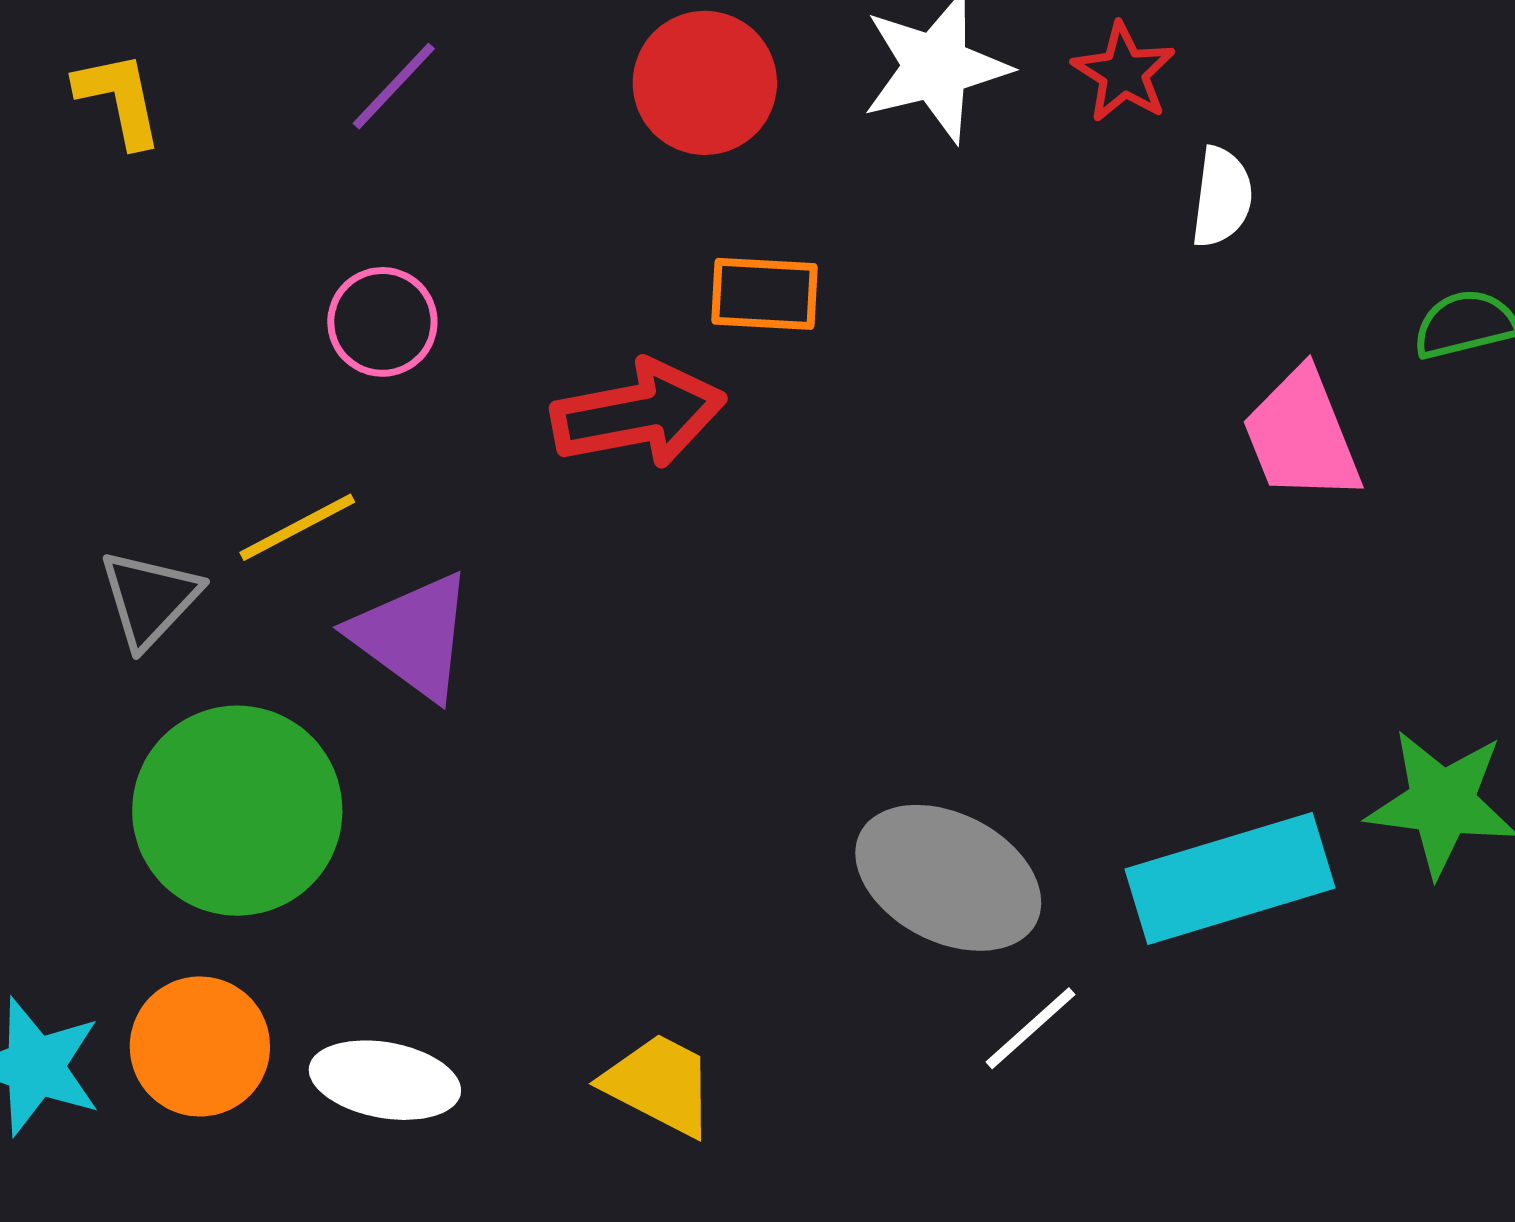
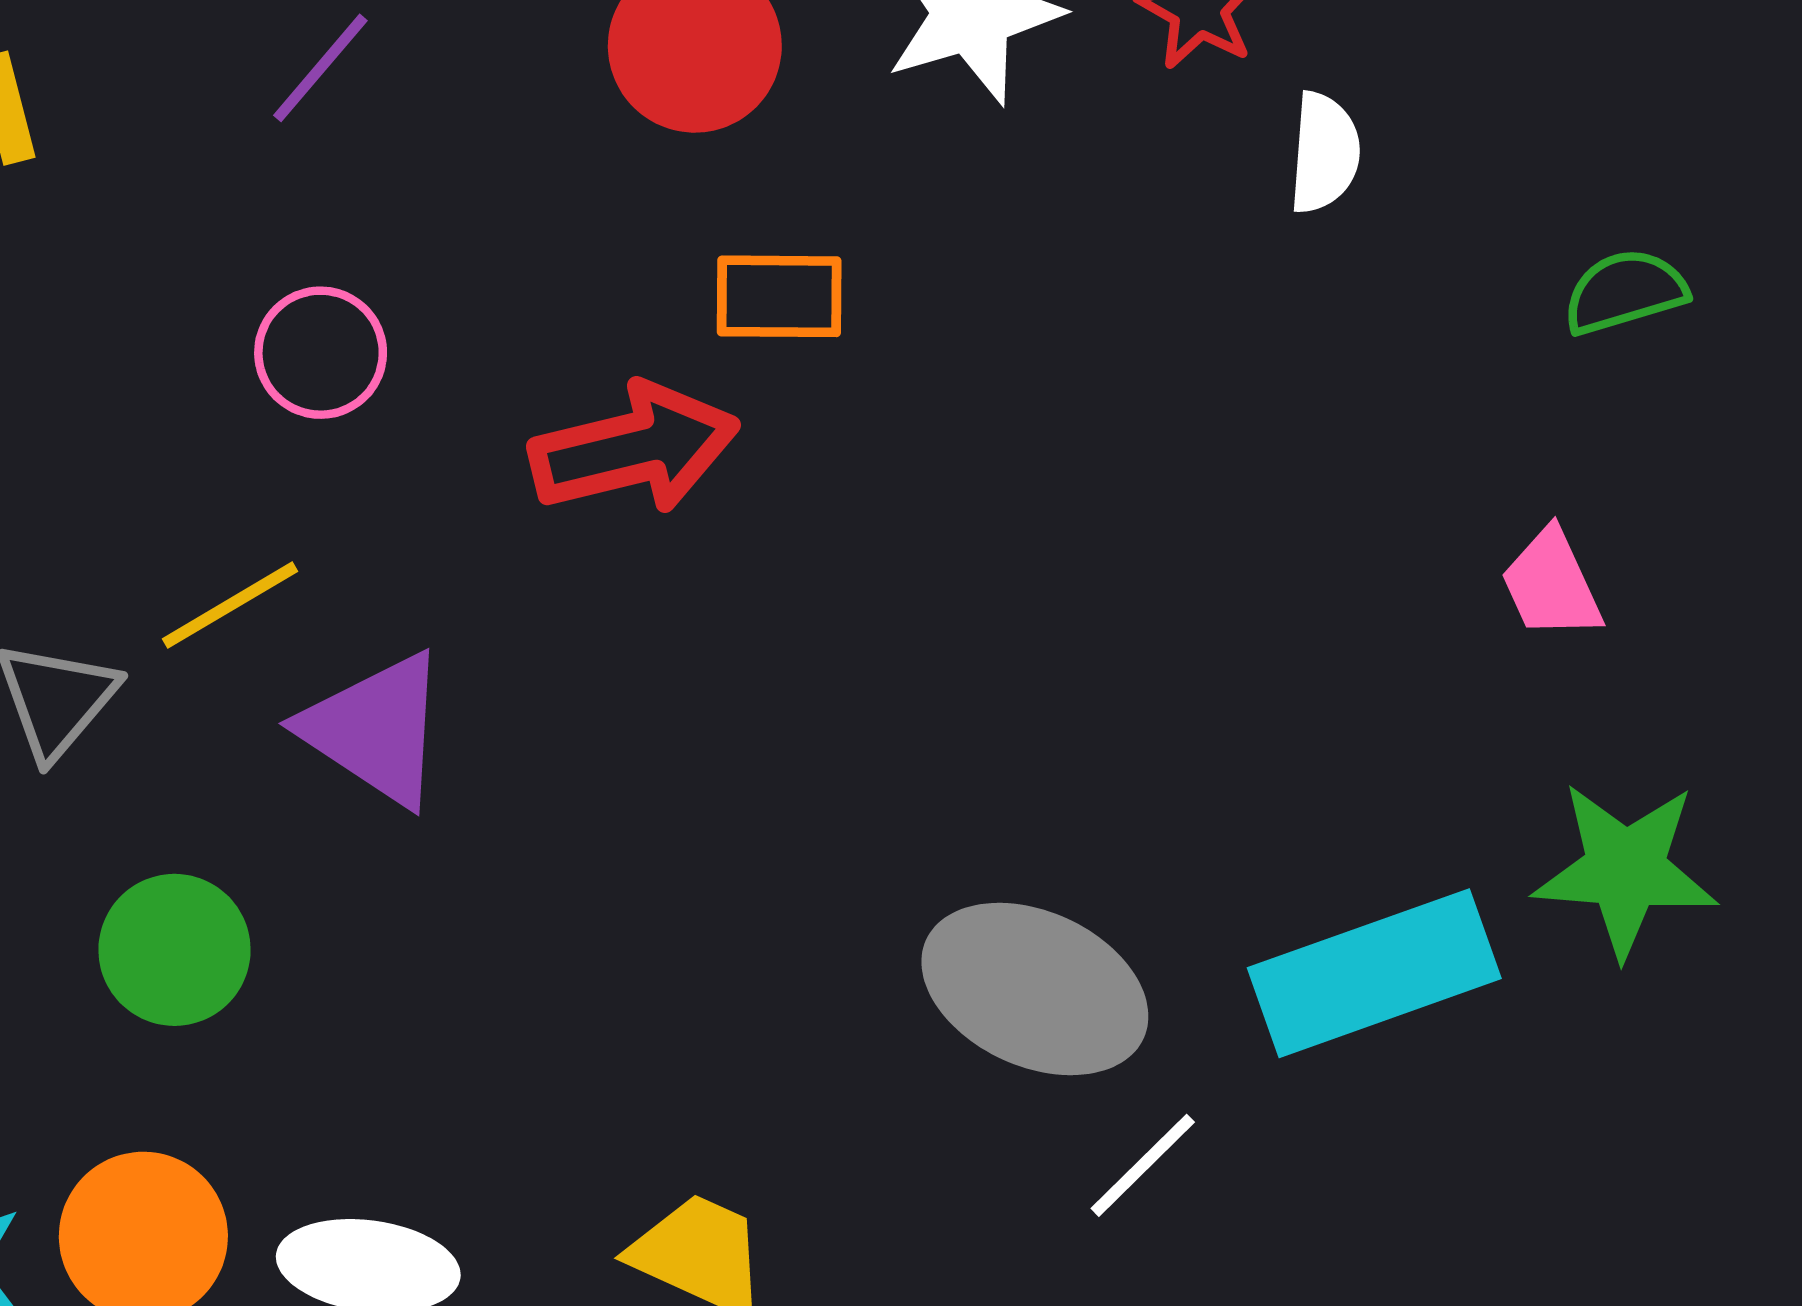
pink trapezoid: (1302, 436) -> (1551, 584), moved, size x0.7
green circle: (237, 811) -> (175, 950), size x0.6

